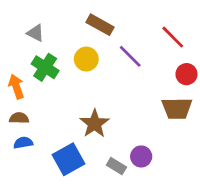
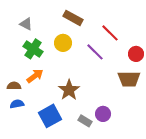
red line: (173, 37) -> (110, 33), moved
purple line: (130, 56) -> (95, 52), moved
orange arrow: (16, 86) -> (35, 76), moved, turned 72

